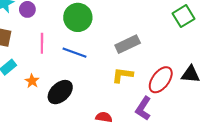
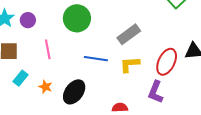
blue line: (74, 53) -> (96, 59), moved

